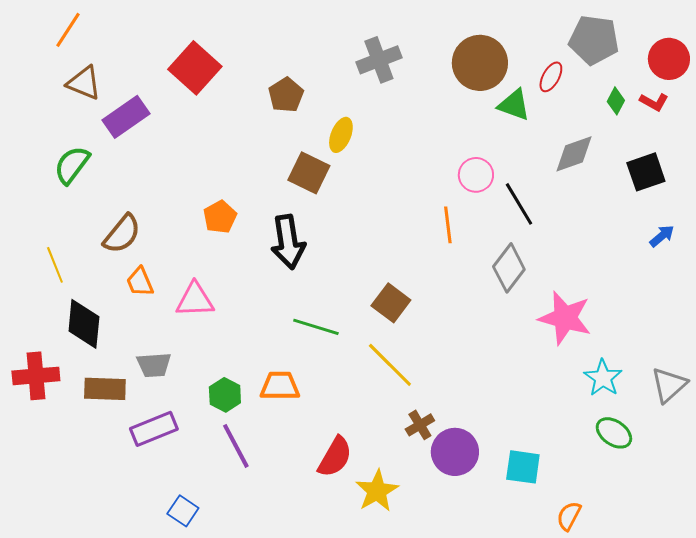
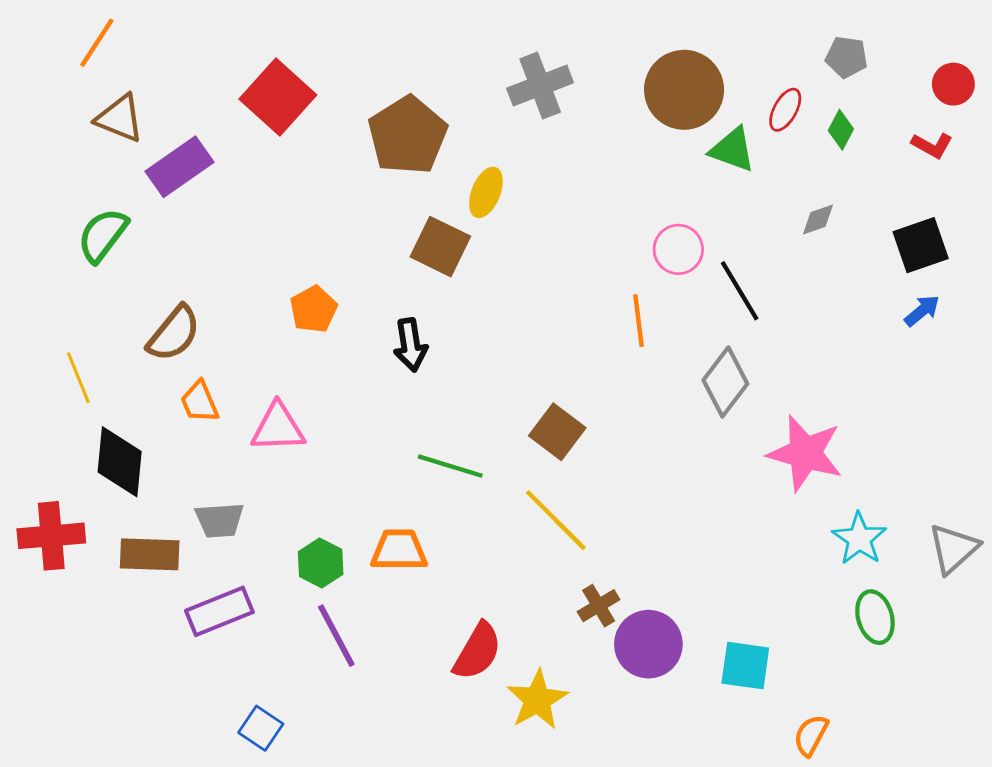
gray pentagon: (594, 40) -> (847, 57), size x0.6
red circle: (669, 59) -> (953, 84), size x0.7
brown pentagon: (286, 95) -> (408, 135), size x1.6
green diamond: (616, 101) -> (841, 130), moved
gray diamond: (574, 154) -> (818, 219), size x0.6
blue arrow: (662, 236) -> (922, 311), moved
black arrow: (288, 242) -> (410, 345), size x0.7
green ellipse: (614, 433) -> (875, 617), turned 39

